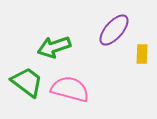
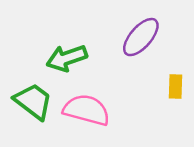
yellow rectangle: (142, 54) -> (175, 86), moved

